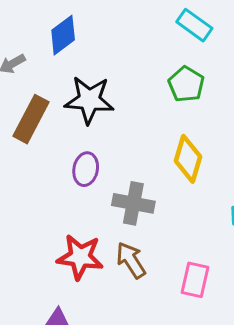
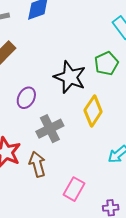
black star: (89, 100) -> (70, 77), moved
gray cross: (133, 203) -> (50, 129), turned 36

